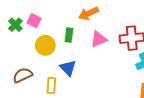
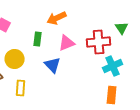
yellow circle: (45, 45) -> (15, 59), moved
blue triangle: (68, 68) -> (53, 65), moved

